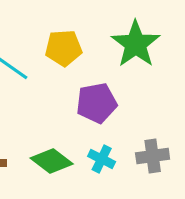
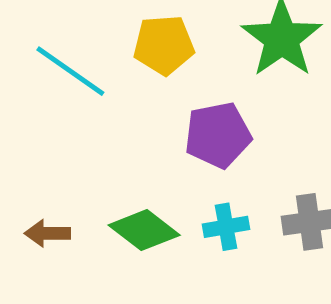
cyan cross: (102, 159) -> (226, 227), turned -36

